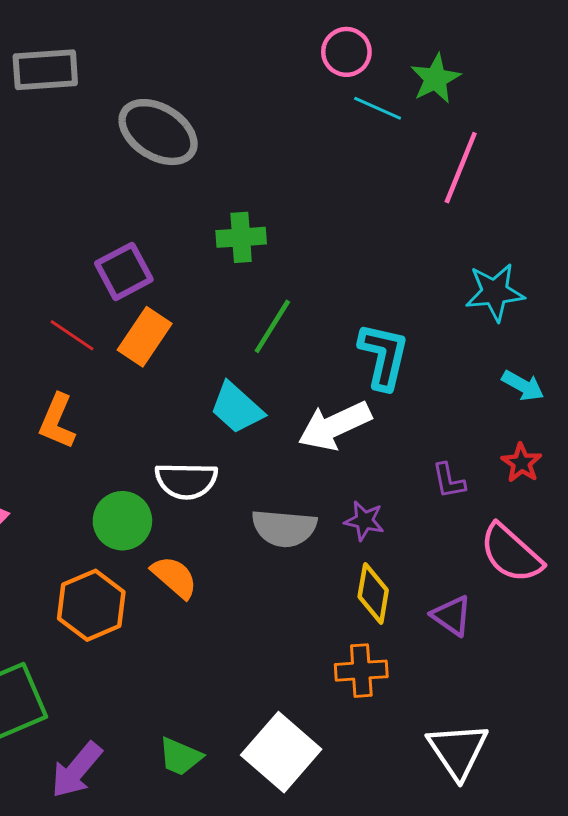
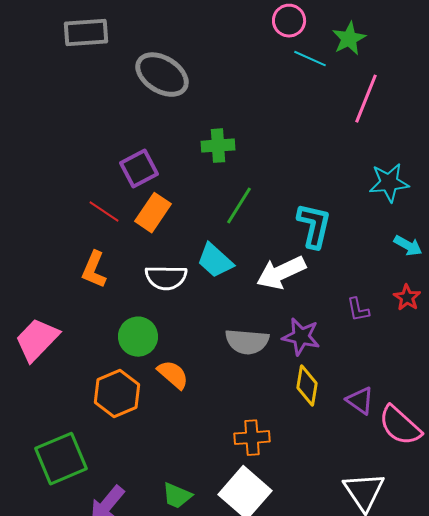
white semicircle: (186, 481) -> (166, 278), moved
purple star: (364, 521) -> (301, 337), size x1.4
pink semicircle: (511, 553) -> (400, 426), moved
orange cross: (361, 671) -> (252, 438), moved

